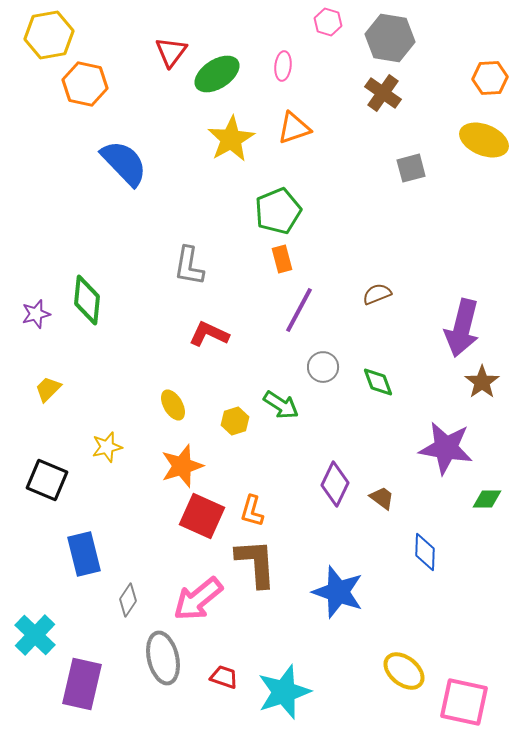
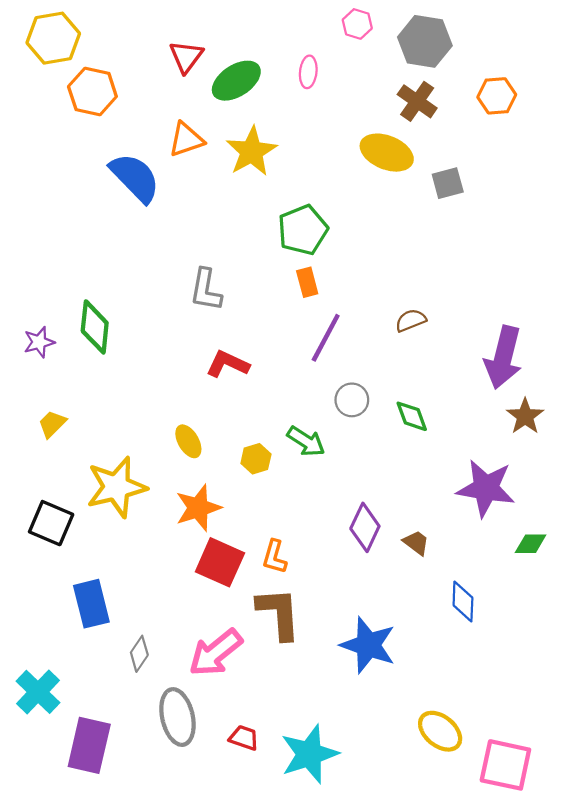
orange hexagon: (490, 78) -> (497, 96), moved
orange triangle: (294, 128) -> (186, 139), moved
yellow ellipse: (484, 140) -> (387, 153), moved
yellow star: (107, 447) -> (116, 487), size x1.8

